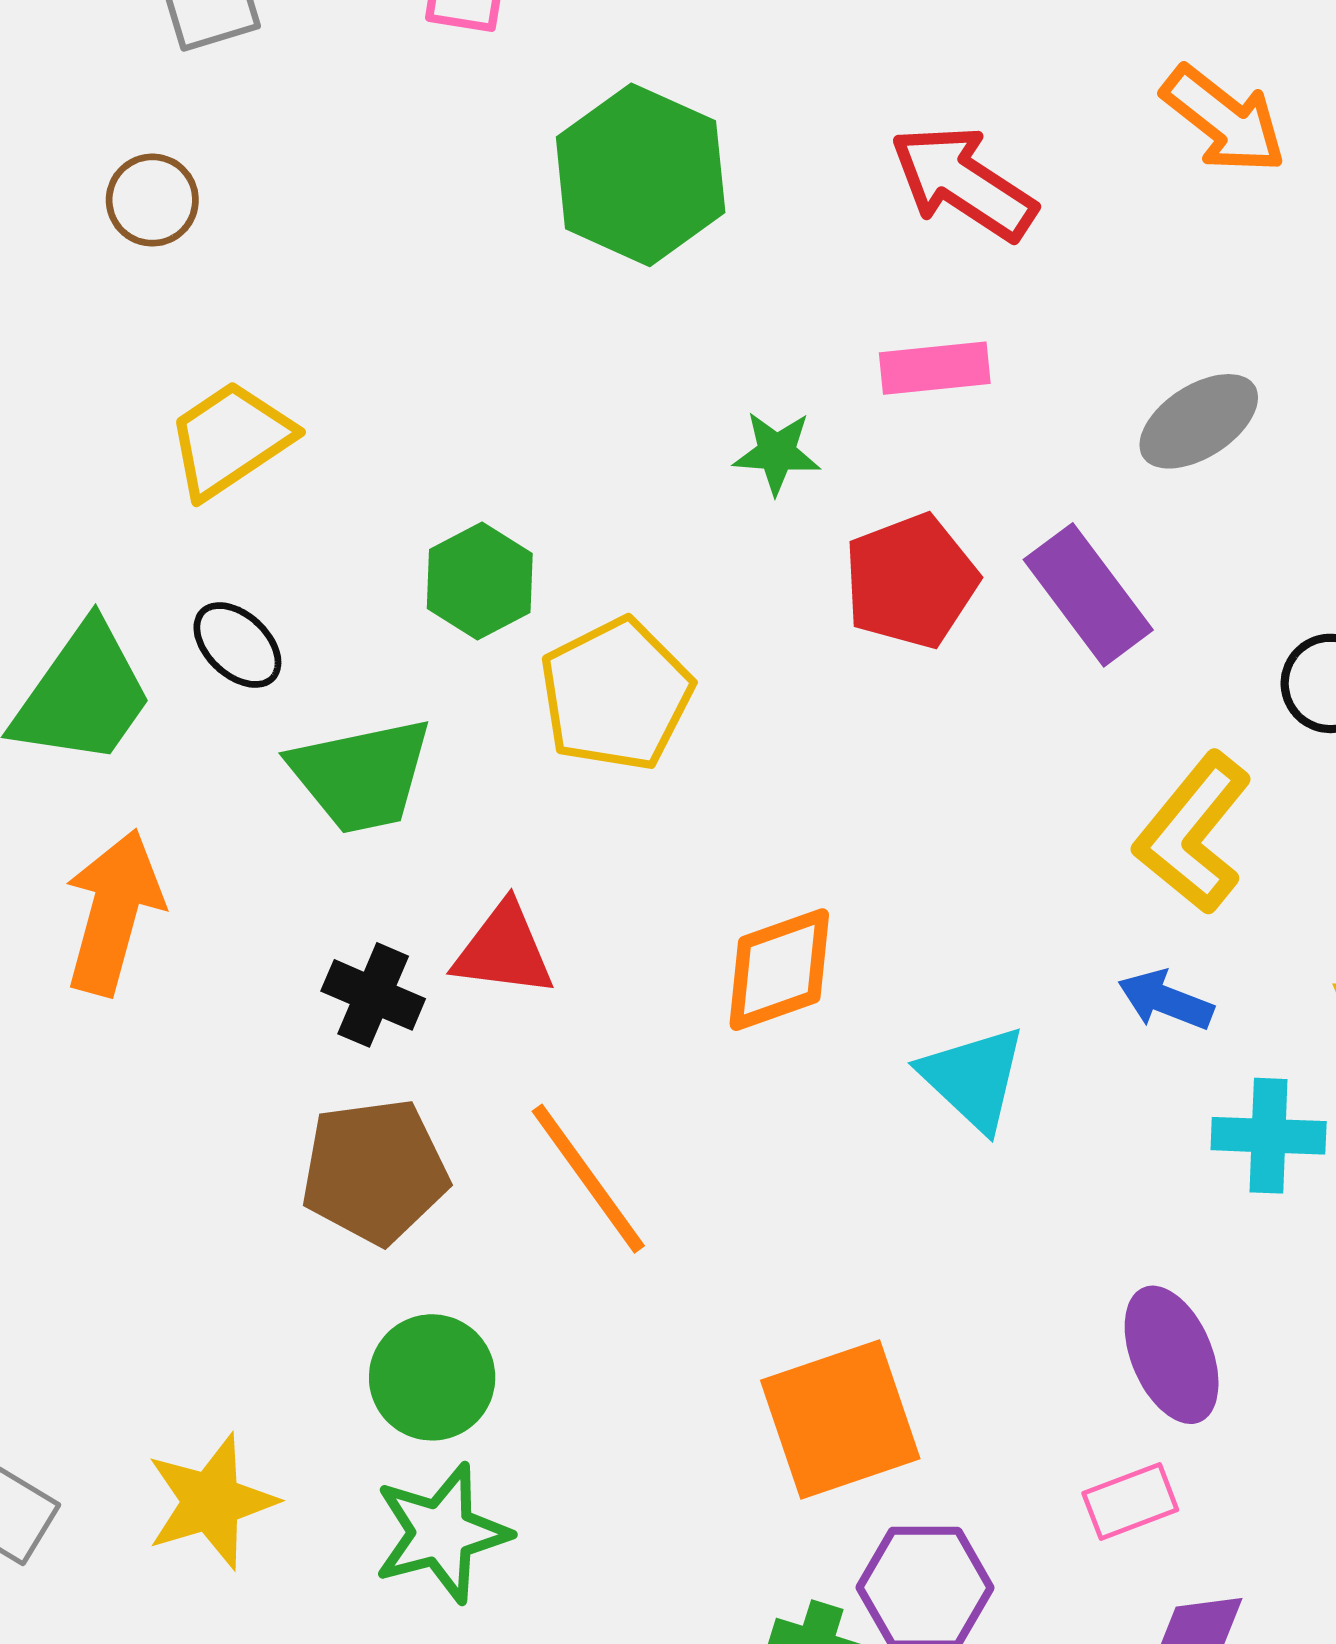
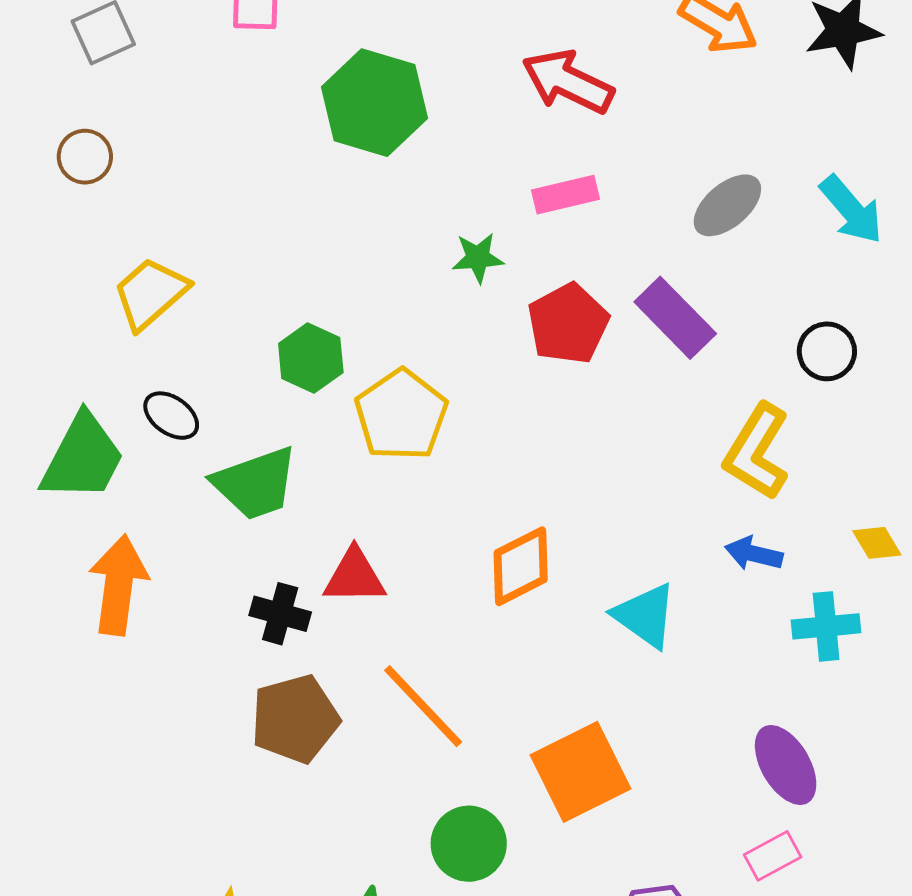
green circle: (432, 1377) -> (469, 844), moved
orange square: (840, 1419) -> (580, 772), moved

